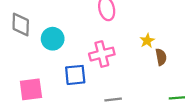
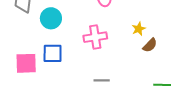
brown semicircle: (161, 57) -> (150, 45), turned 49
blue square: (75, 75) -> (53, 53), moved

